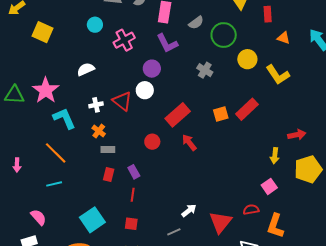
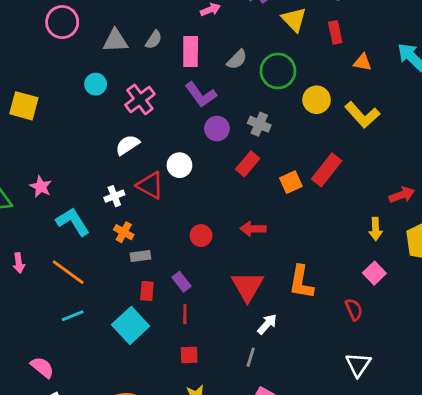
white semicircle: (86, 69) -> (128, 145), moved
purple circle: (152, 69) -> (217, 129), moved
pink star: (46, 90) -> (41, 187), size x0.6
red rectangle: (178, 115) -> (248, 164), moved, size x0.7
red arrow: (189, 142) -> (253, 229), turned -42
pink arrow: (17, 165) -> (19, 263), moved
red semicircle: (251, 210) -> (354, 309), turned 84
pink semicircle: (38, 217) -> (42, 367), moved
cyan square: (92, 220) -> (131, 325), moved
red triangle: (220, 222) -> (248, 286), moved
orange L-shape: (275, 226) -> (301, 282), moved
gray line: (174, 232) -> (251, 357), turned -40

